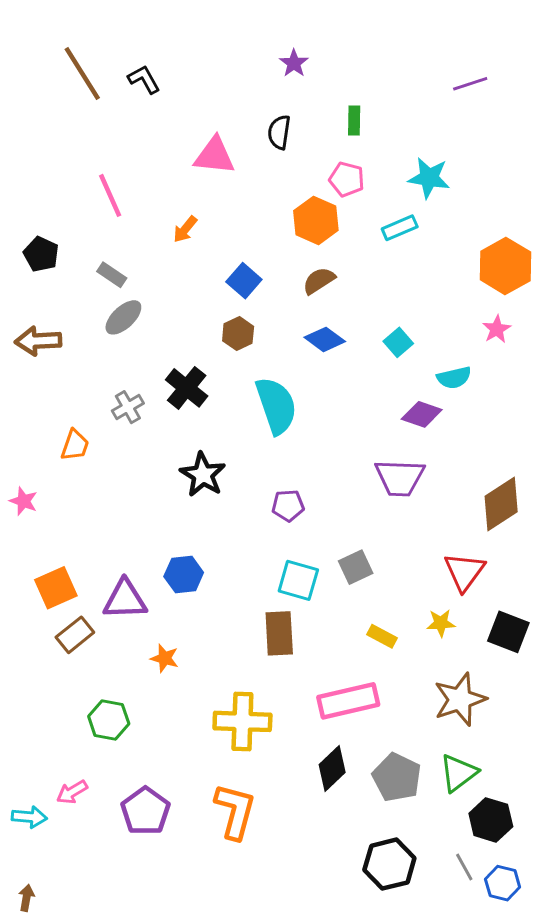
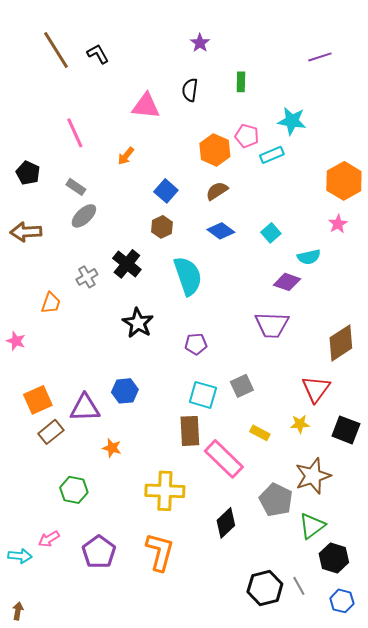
pink pentagon: (347, 179) -> (247, 136), moved
pink rectangle: (348, 701) -> (224, 459), moved, turned 57
gray pentagon: (397, 777) -> (276, 500), moved
gray line: (464, 867) -> (299, 586), moved

